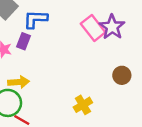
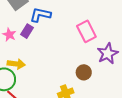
purple star: (112, 27) -> (108, 54), moved
brown circle: (122, 75) -> (84, 72), moved

